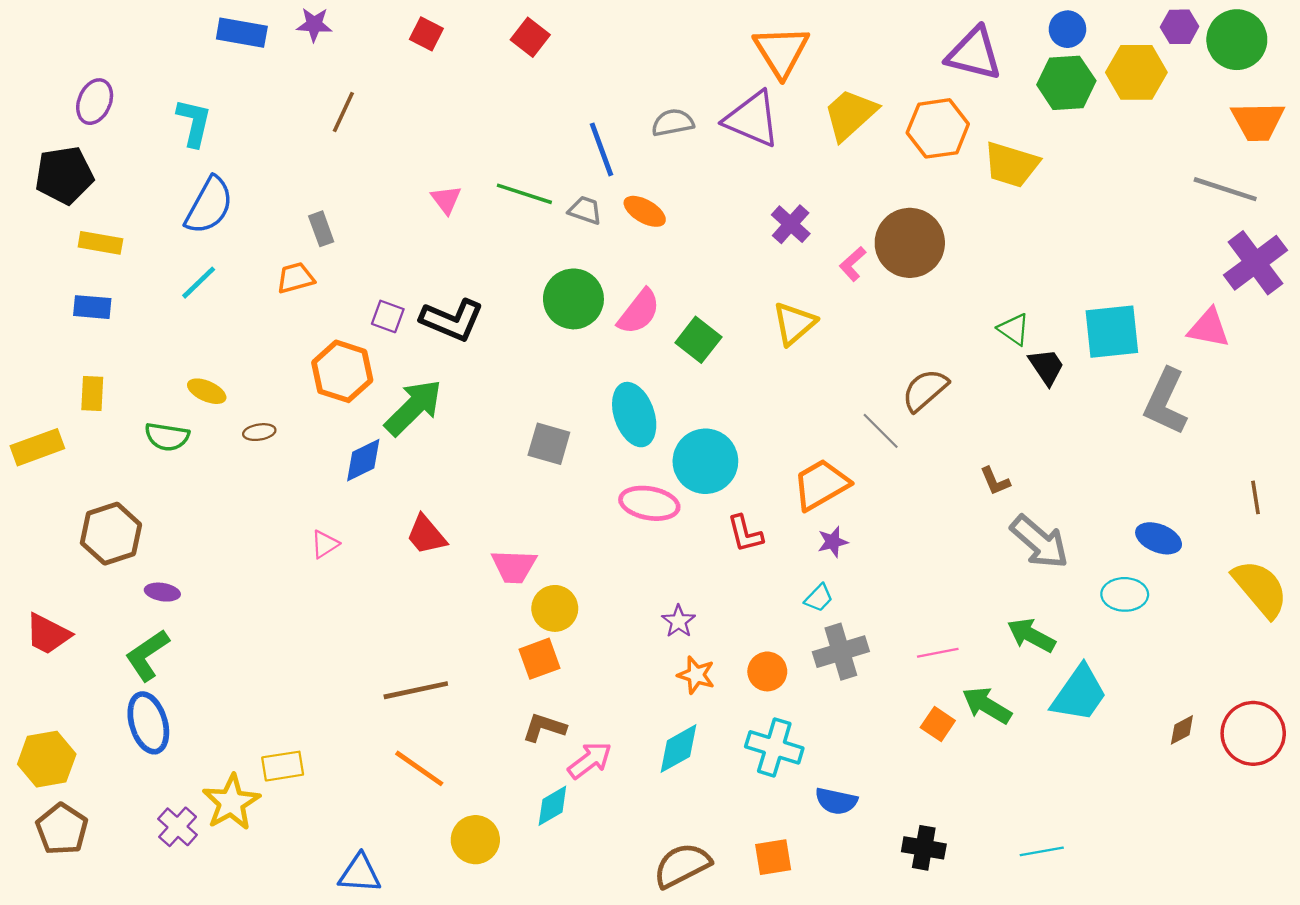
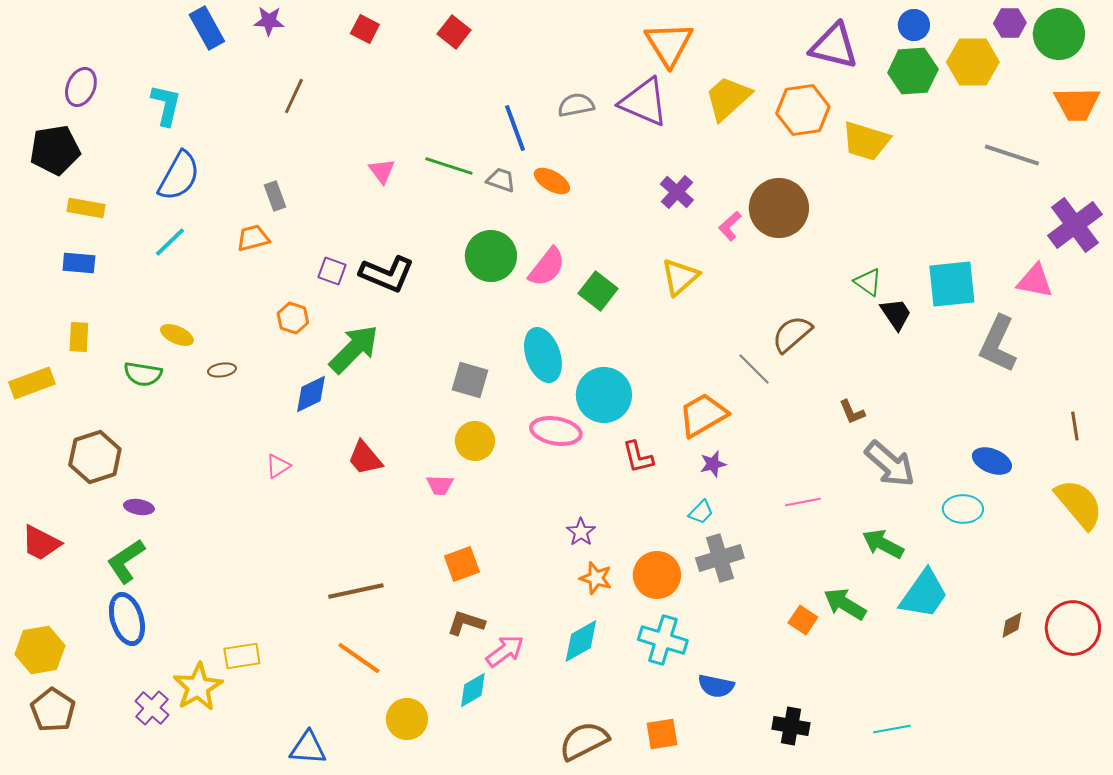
blue rectangle: (242, 33) -> (207, 28), turned 51
gray line: (1225, 189) -> (1012, 155), moved
orange hexagon: (342, 371) -> (293, 318), size x0.6
pink trapezoid: (514, 566) -> (440, 485), size x0.7
yellow circle: (555, 608) -> (475, 441), moved
pink line: (938, 653) -> (803, 502), moved
orange circle: (767, 671) -> (657, 575), size x1.4

